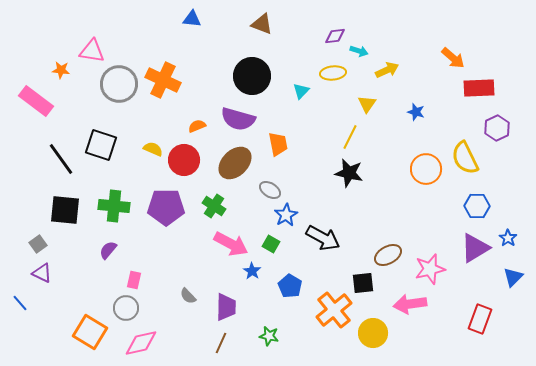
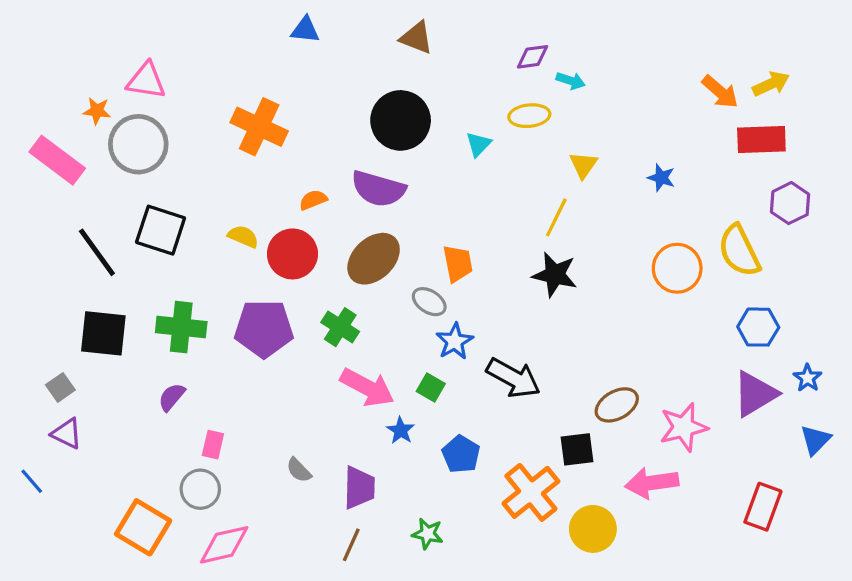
yellow arrow: (387, 70) -> (771, 84), moved
gray circle: (119, 84) -> (138, 144), moved
orange trapezoid: (278, 144) -> (458, 263), moved

